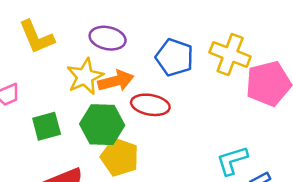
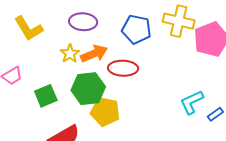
yellow star: (85, 77) -> (70, 54), size x0.7

